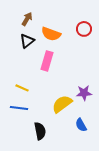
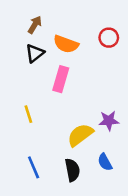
yellow line: (22, 88) -> (28, 114), turned 48
blue line: (19, 108) -> (34, 167), moved, turned 60
black semicircle: (40, 131) -> (72, 170), moved

